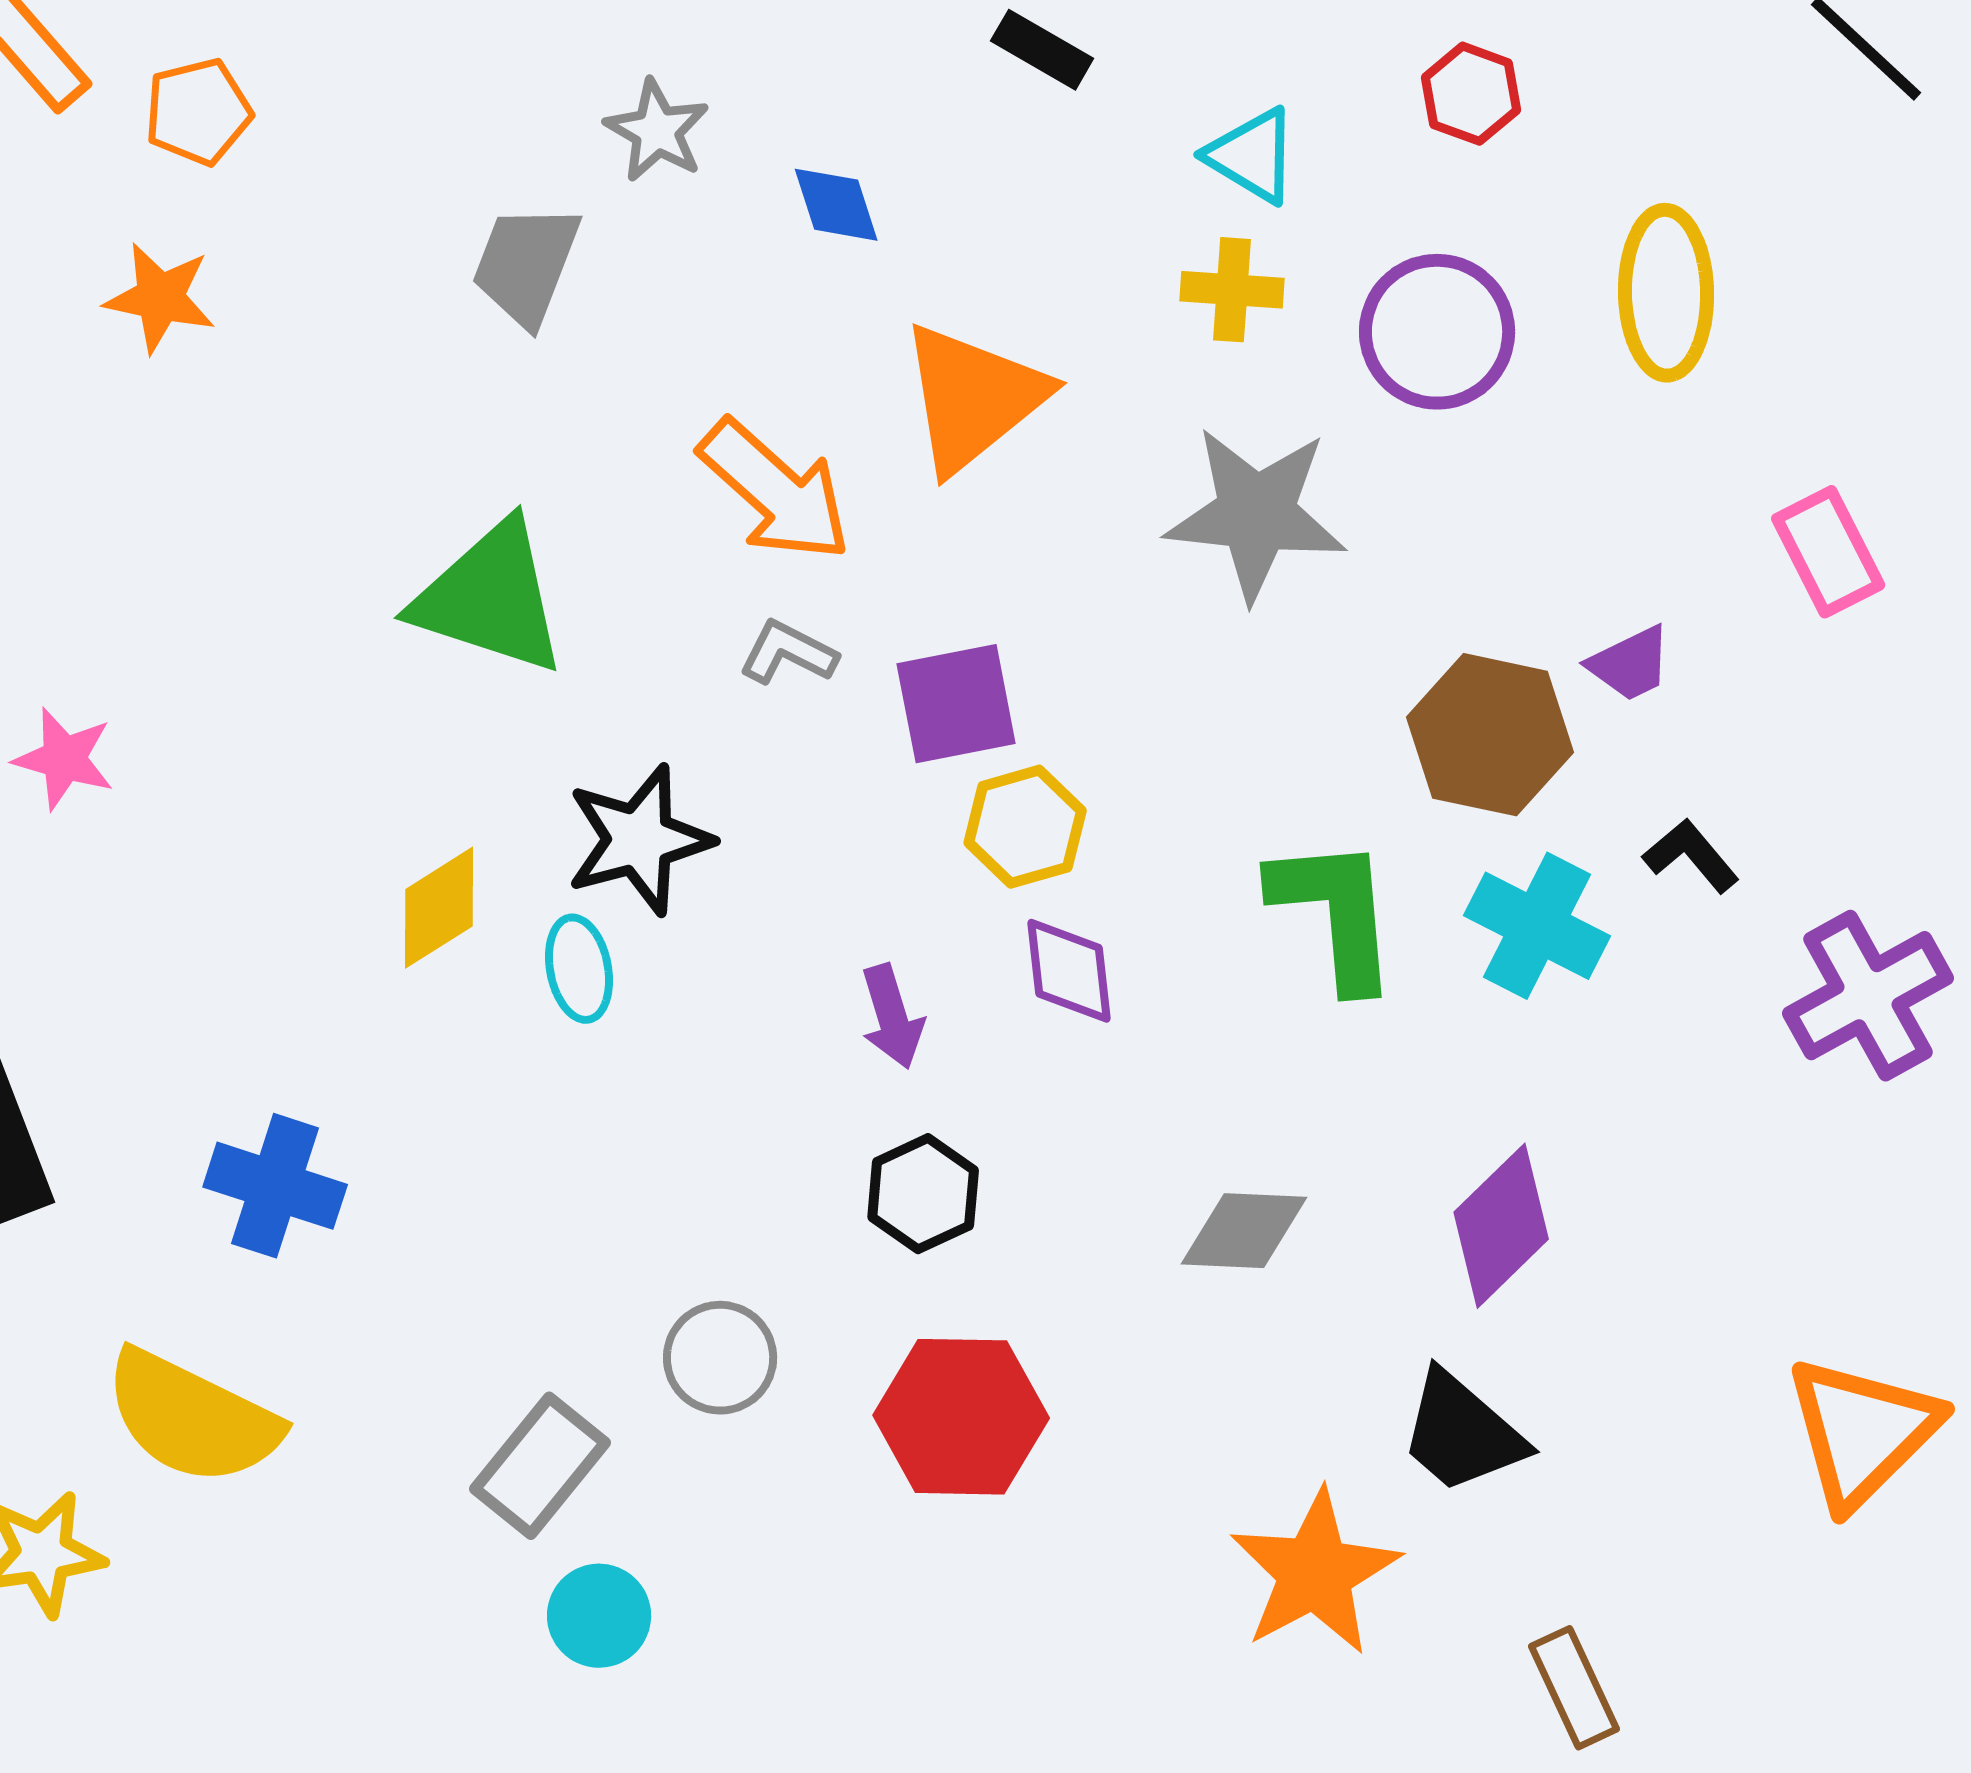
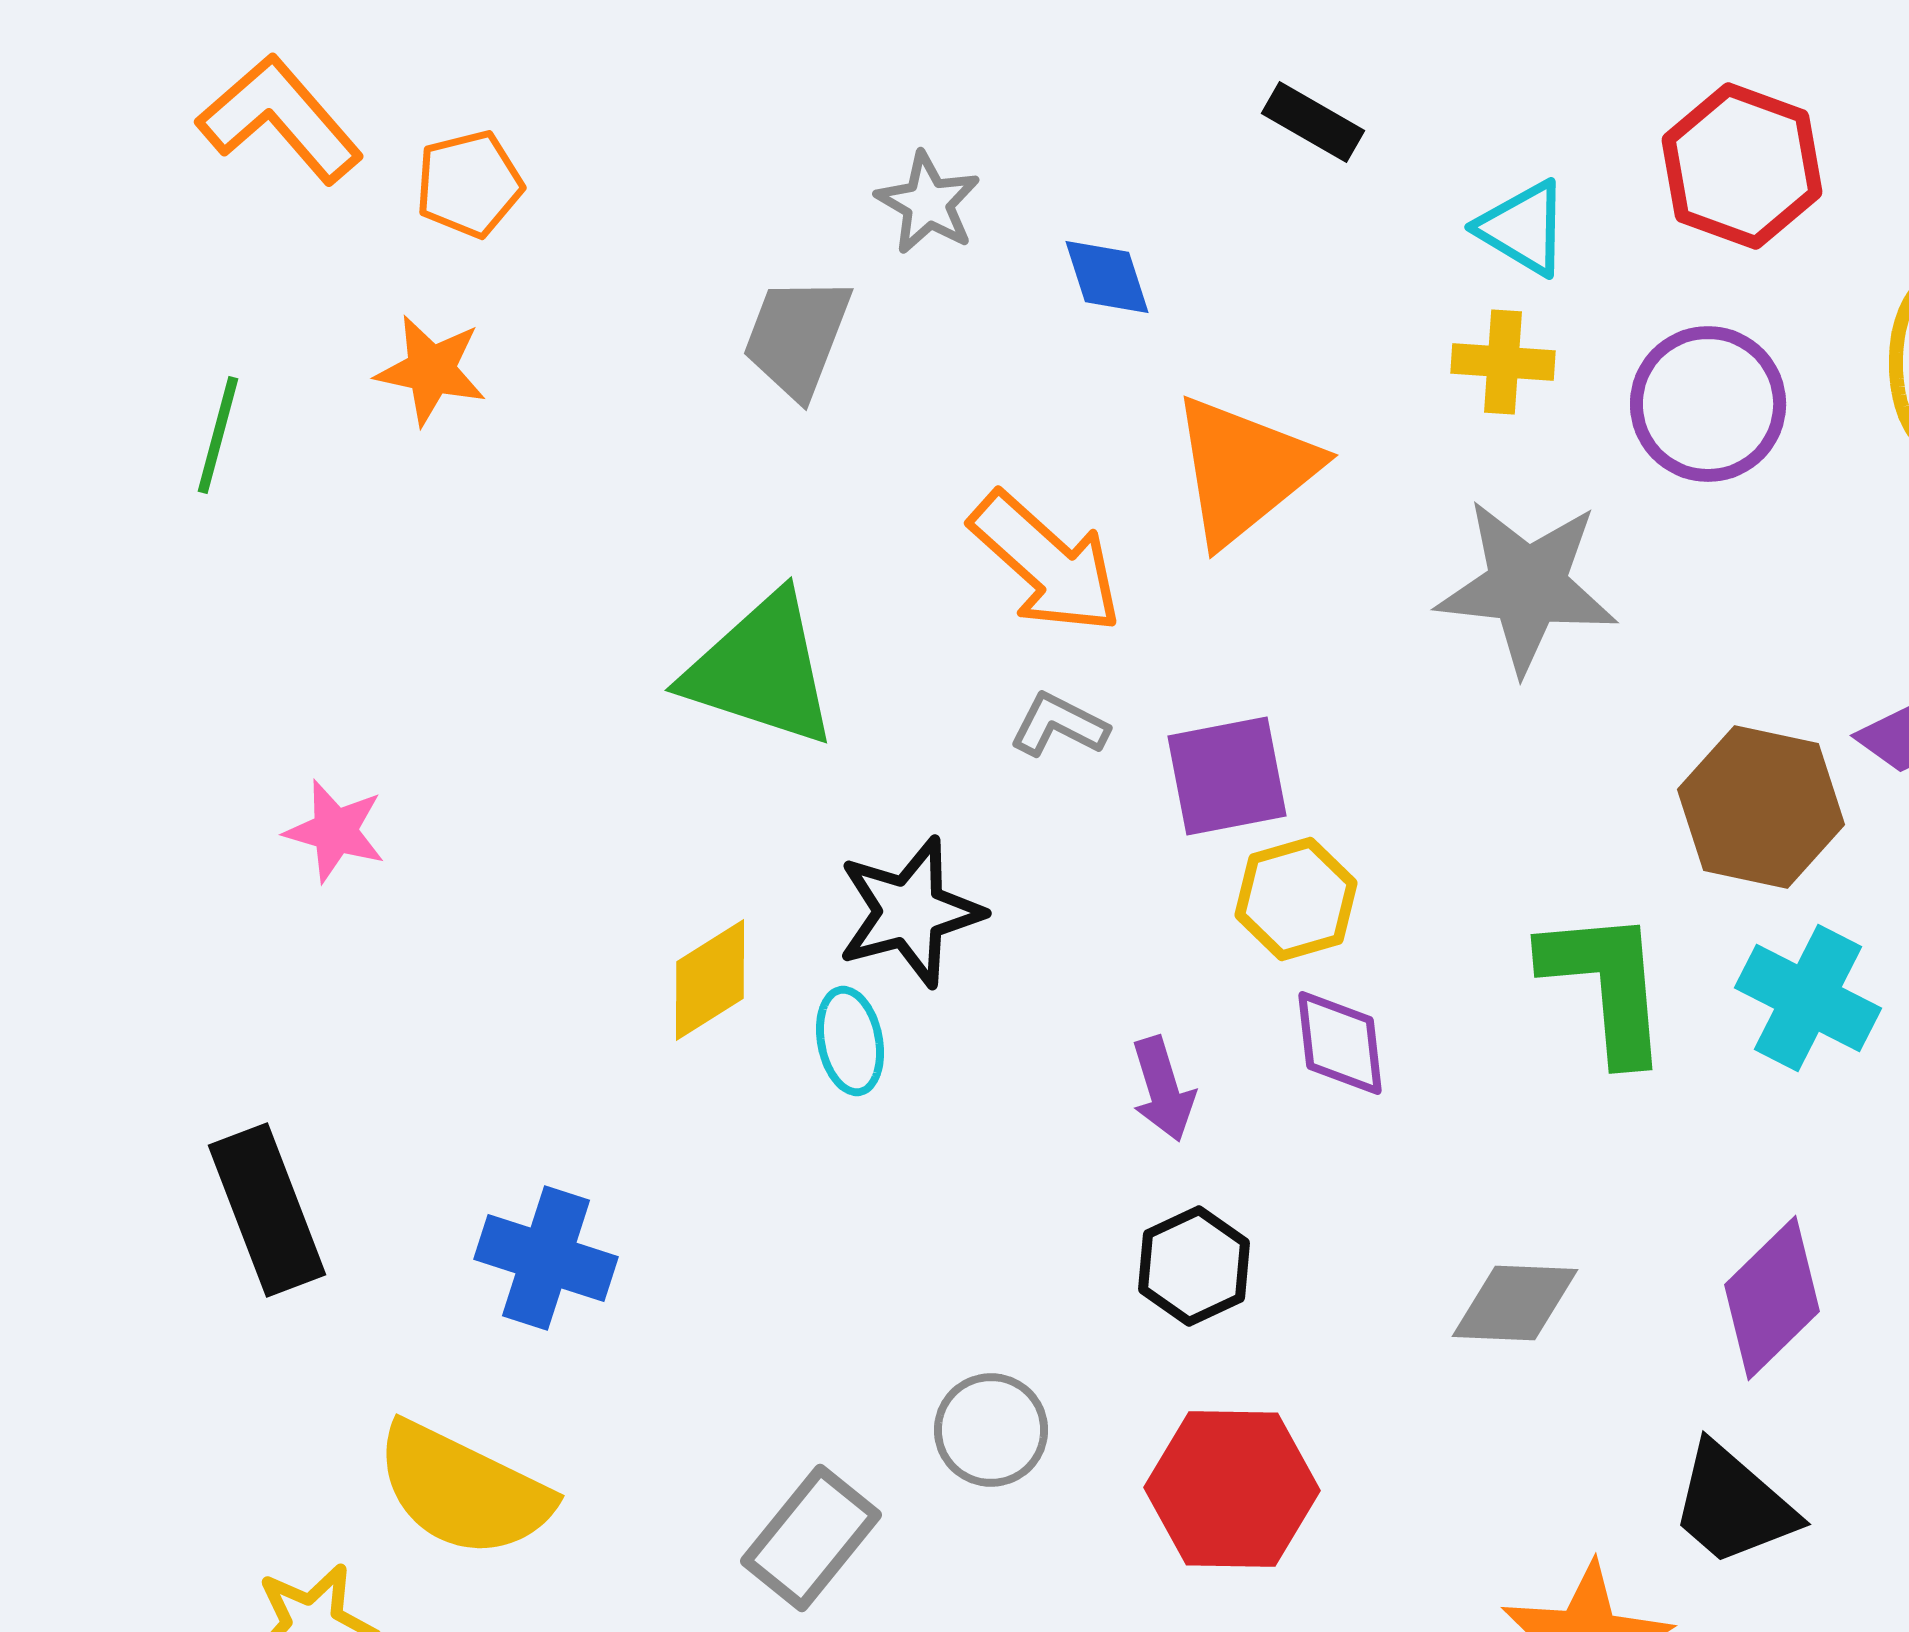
red hexagon: (1471, 94) -> (1742, 166), size x1.6

